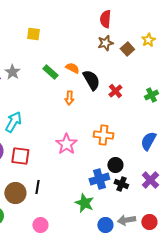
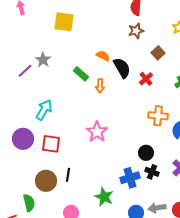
yellow square: (33, 34) -> (64, 22), size x1.5
brown square: (127, 49) -> (158, 53), moved
green rectangle: (50, 72) -> (81, 74), moved
orange cross: (103, 135) -> (158, 116), moved
blue cross: (99, 179) -> (130, 178), moved
green star: (84, 203) -> (104, 197), moved

